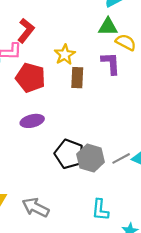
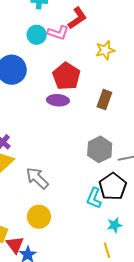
red pentagon: (30, 78) -> (66, 76), moved
brown rectangle: (77, 78) -> (104, 100), moved
black pentagon: (69, 154) -> (113, 186), moved

